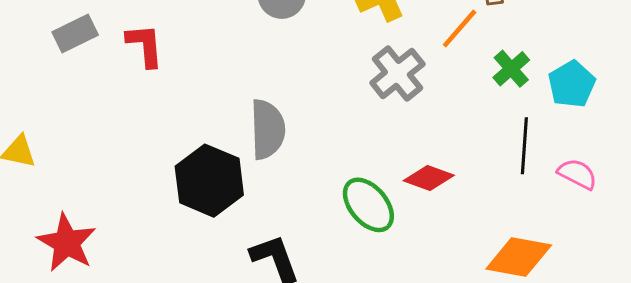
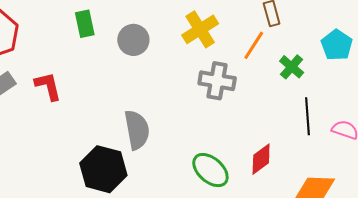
gray cross: (397, 73) -> (217, 81), turned -33
cyan pentagon: (572, 84) -> (337, 45), moved
red diamond: (429, 178) -> (261, 159), moved, turned -48

